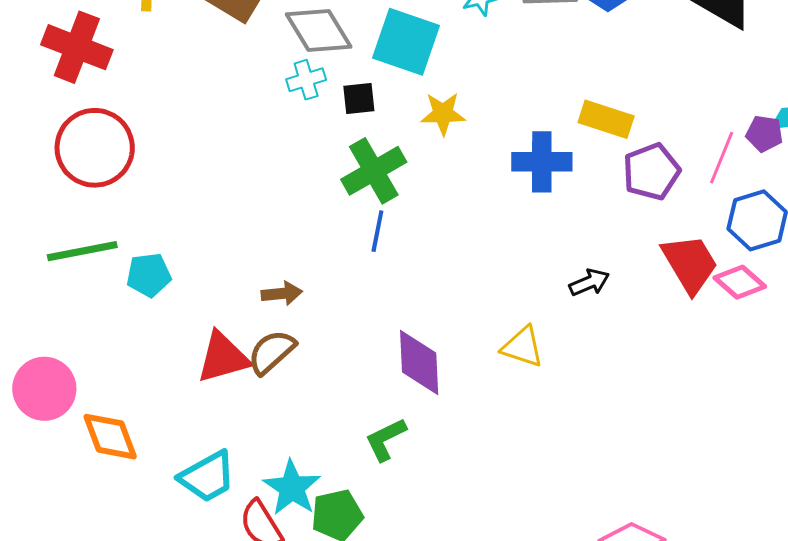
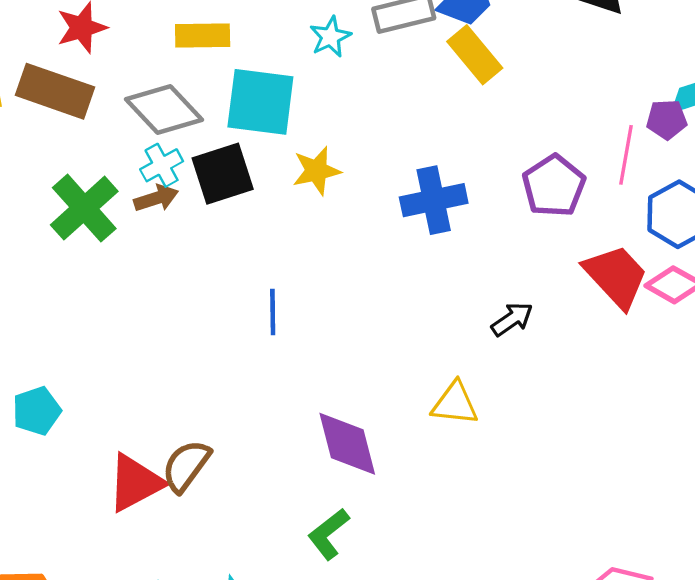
black square: (359, 99) -> (223, 174), size x1.6
yellow rectangle: (606, 119) -> (475, 55), moved, turned 44
green cross: (374, 171) -> (84, 208), moved
brown arrow: (282, 294) -> (156, 198), moved

